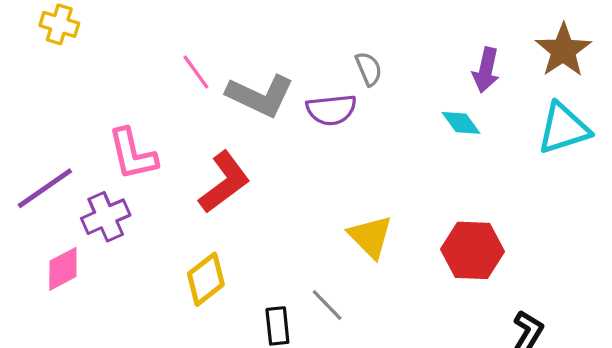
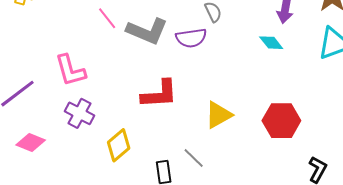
red L-shape: (224, 182) -> (159, 94), moved, turned 36
purple cross: (106, 217) -> (79, 113), moved, turned -36
yellow triangle: (370, 237) -> (218, 115), turned 48
pink diamond: (63, 269) -> (31, 143), turned 52

